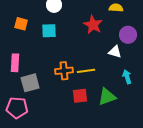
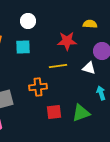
red star: (93, 25) -> (67, 41), turned -30
yellow line: (86, 71) -> (58, 66), moved

